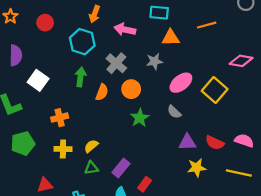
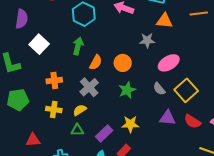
gray cross: (116, 63) -> (89, 87), moved
yellow square: (215, 90) -> (186, 90), moved
yellow star: (197, 168) -> (130, 124), moved

